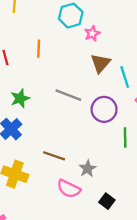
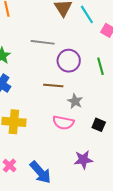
purple circle: (104, 109) -> (69, 61), moved
brown line: (54, 156) -> (53, 85), moved

